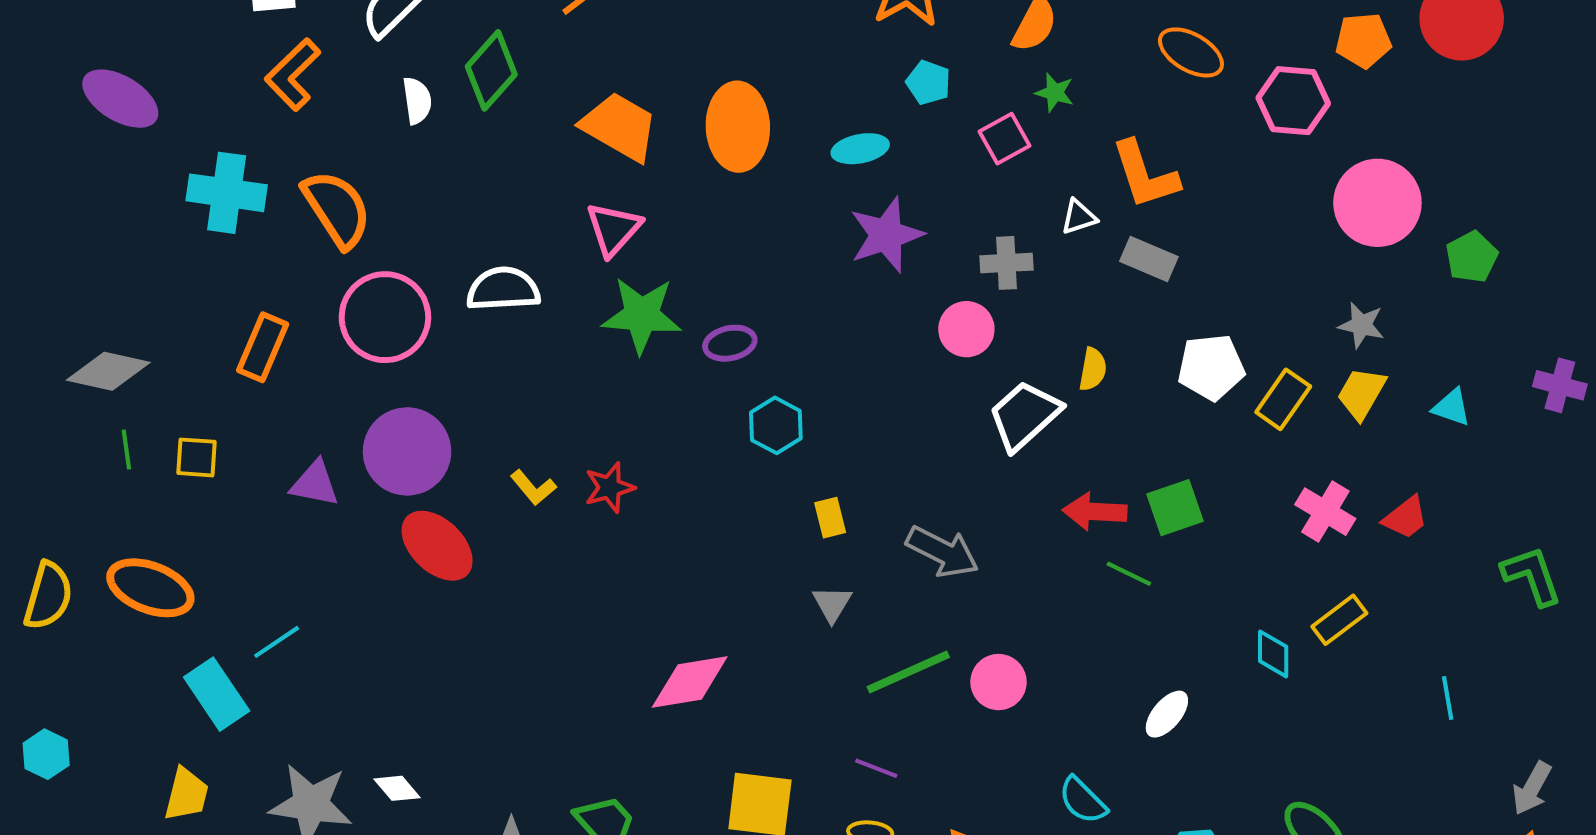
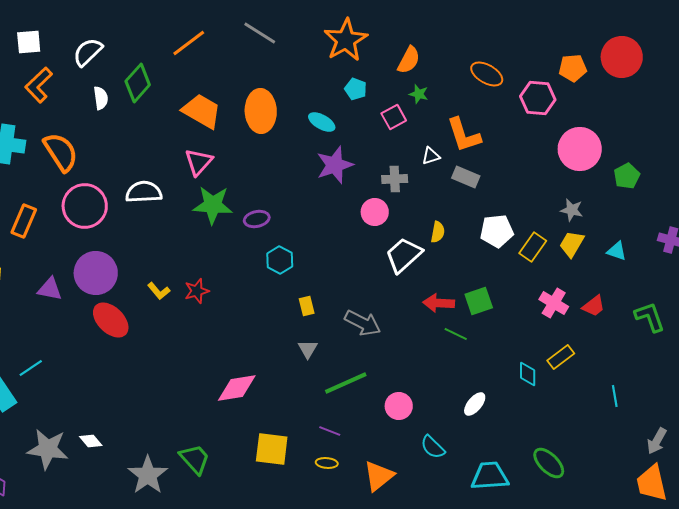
cyan ellipse: (860, 149) -> (322, 122), turned 40
green L-shape: (1532, 576) -> (650, 317), moved
pink circle: (998, 682) -> (399, 406), moved

